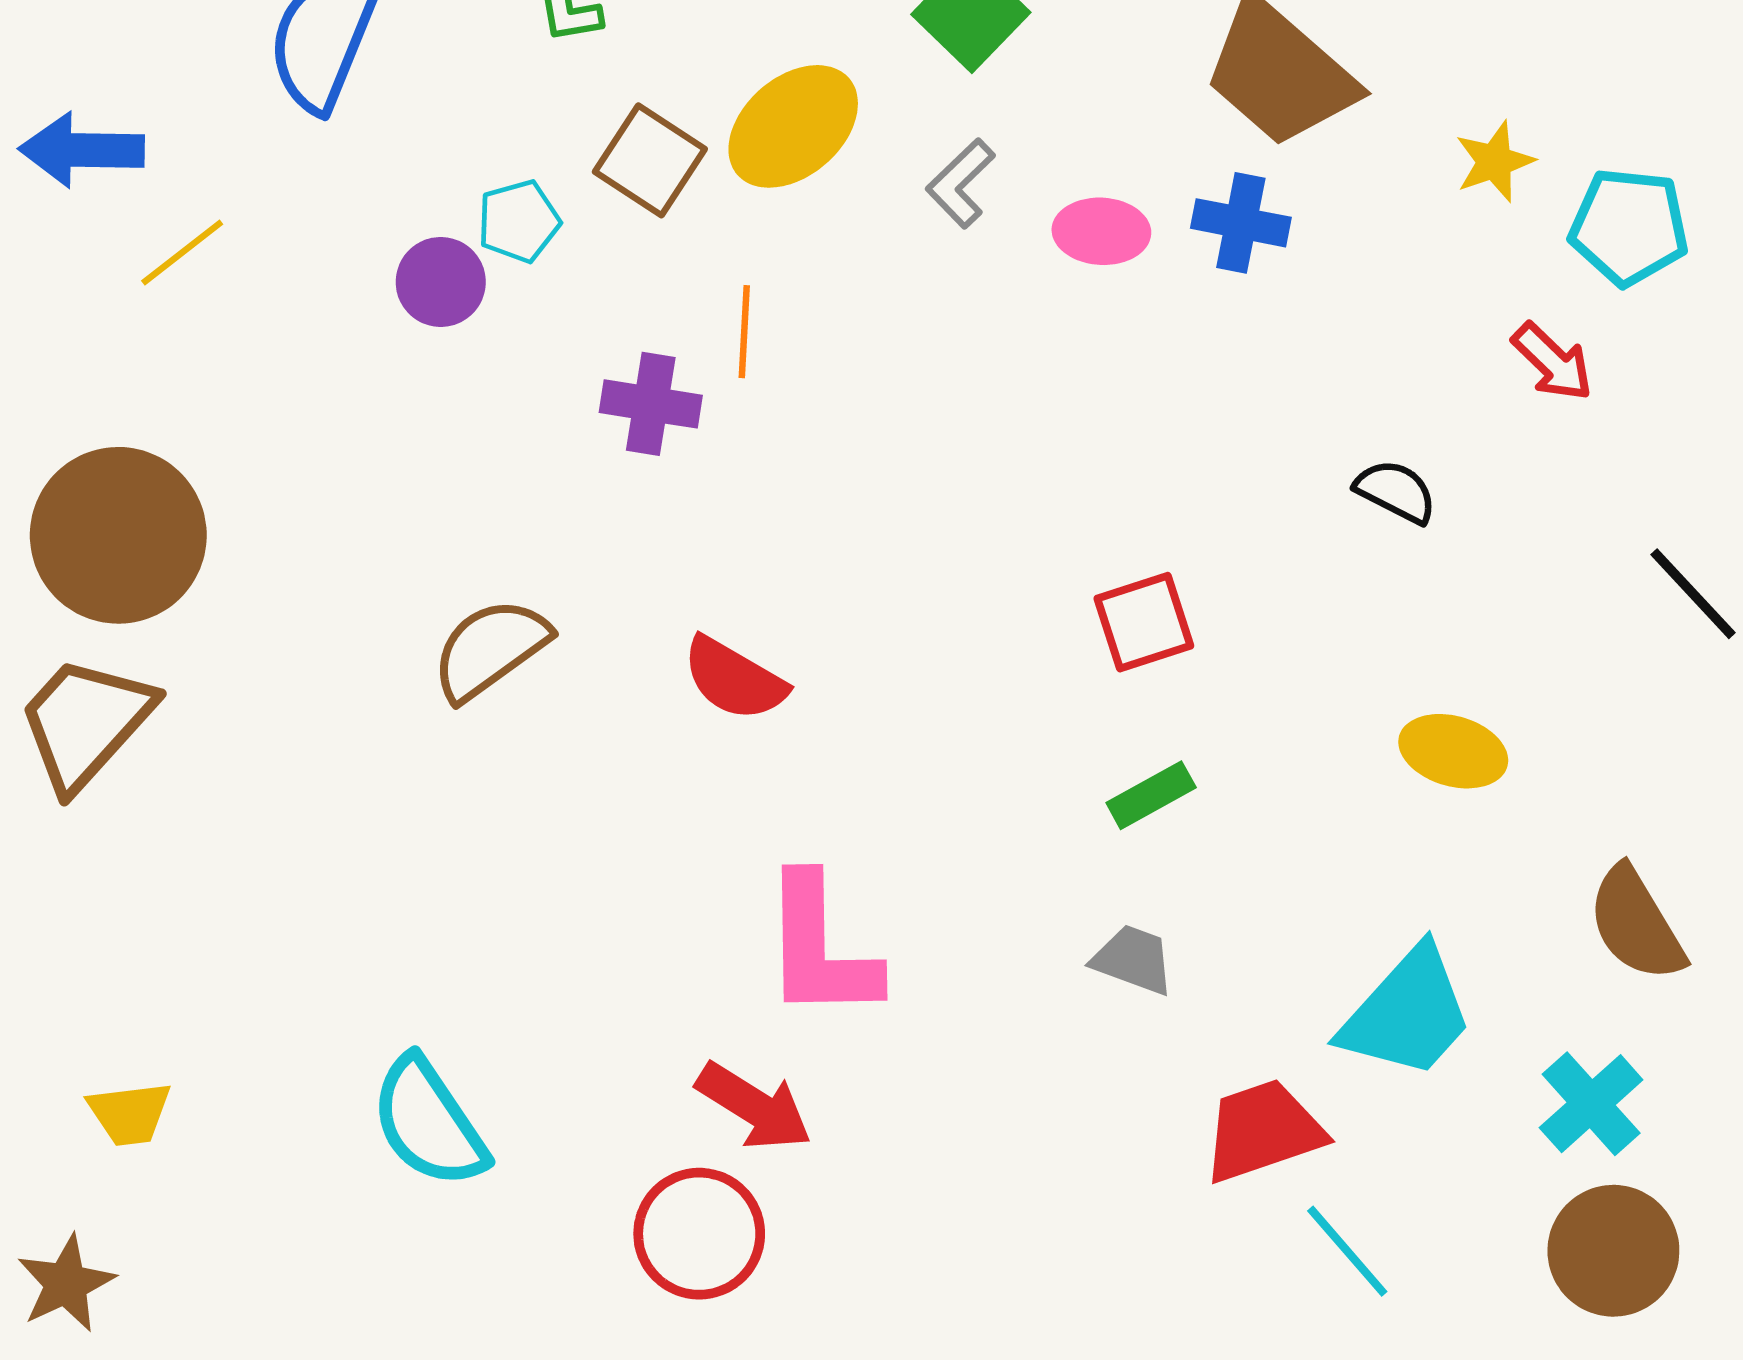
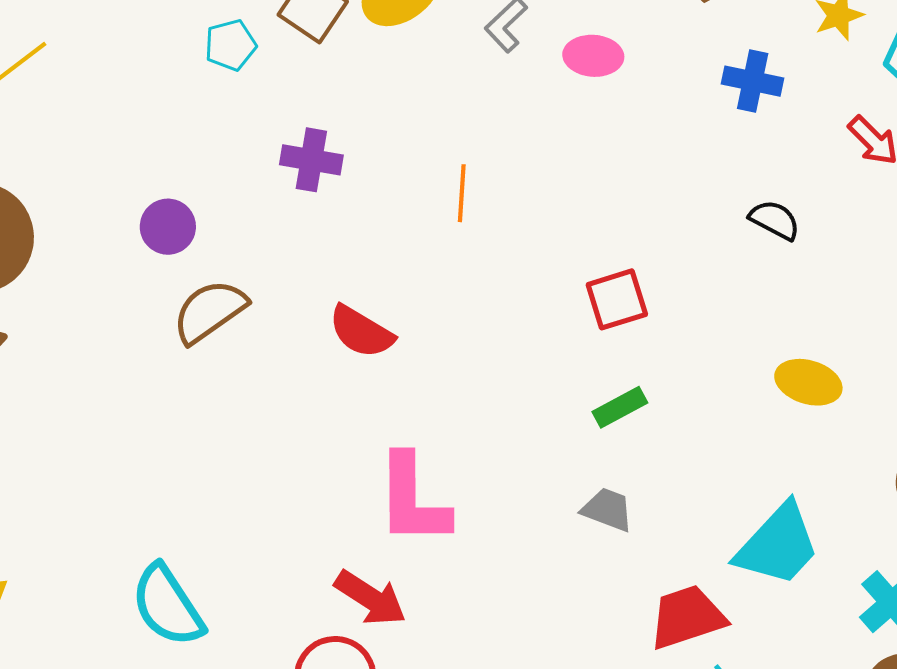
blue cross: (1241, 223) -> (753, 81), moved
purple circle: (441, 282) -> (168, 227), moved
orange line: (744, 332) -> (462, 193), moved

